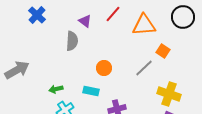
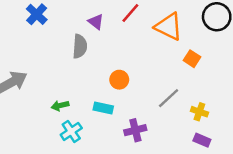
orange triangle: (144, 25) -> (169, 27), turned 30
gray line: (144, 68) -> (169, 98), moved
yellow cross: (169, 94) -> (199, 112), size x0.6

